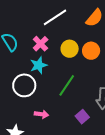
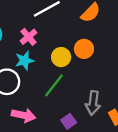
yellow circle: (70, 49) -> (61, 57), moved
pink arrow: (41, 114) -> (24, 115), size x1.5

